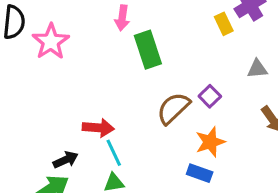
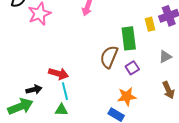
green rectangle: (148, 50) -> (129, 38), moved
gray triangle: (257, 69) -> (165, 57), turned -32
brown semicircle: (173, 108) -> (109, 57), moved, turned -35

